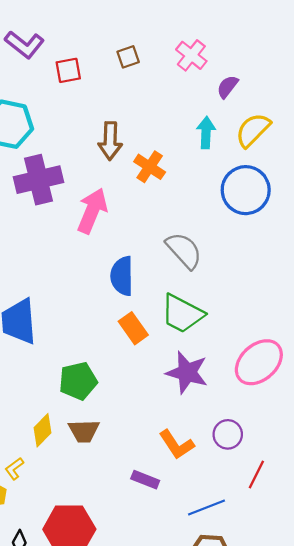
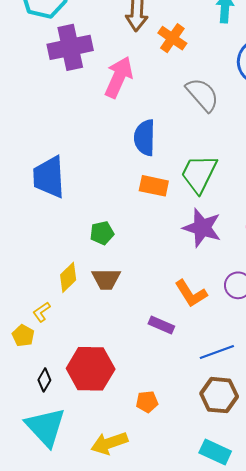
gray semicircle: (184, 250) -> (202, 95), moved
green trapezoid: (182, 314) -> (199, 174), turned 87
orange rectangle: (133, 328) -> (154, 186), turned -44
green pentagon: (78, 381) -> (102, 233), size x0.7

